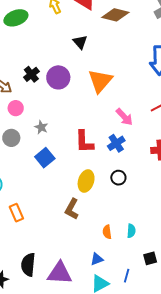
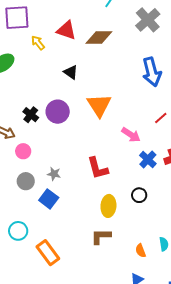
gray star: (41, 127) -> (54, 174), moved
blue cross: (116, 143) -> (148, 159), moved
blue square: (45, 158) -> (49, 199), moved
brown L-shape: (72, 209) -> (101, 236), turned 75
orange rectangle: (16, 213) -> (48, 253), size x1.4

